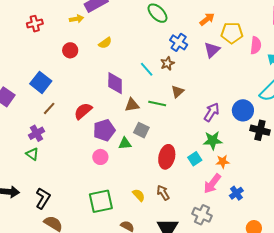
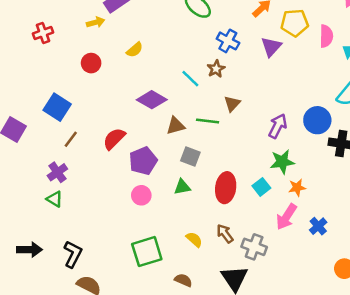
purple diamond: (115, 83) -> (152, 100), turned -55
green triangle: (125, 143) -> (182, 187), moved
gray cross: (202, 215) -> (254, 247), moved

